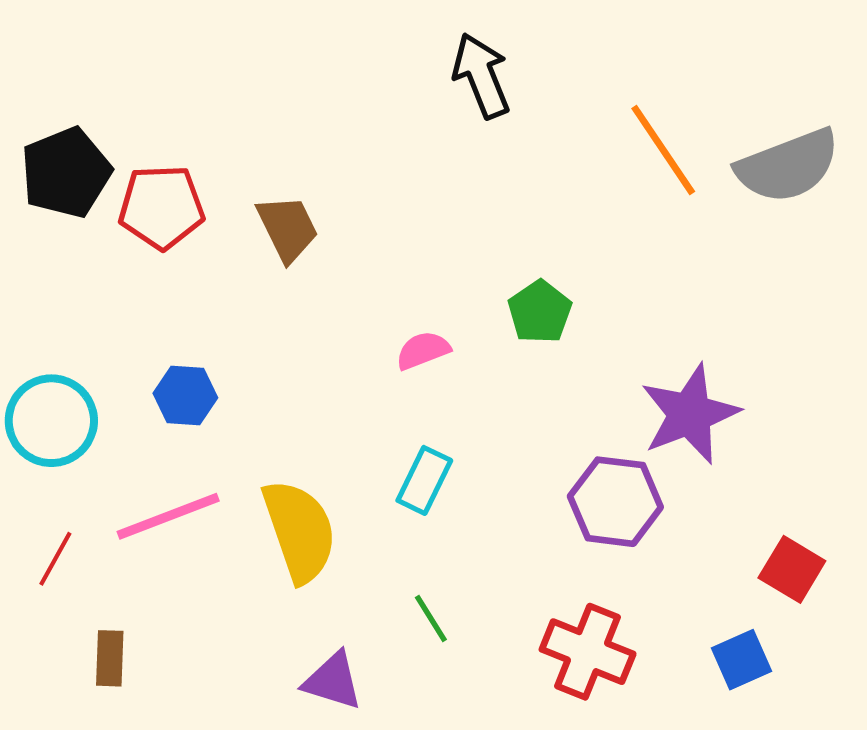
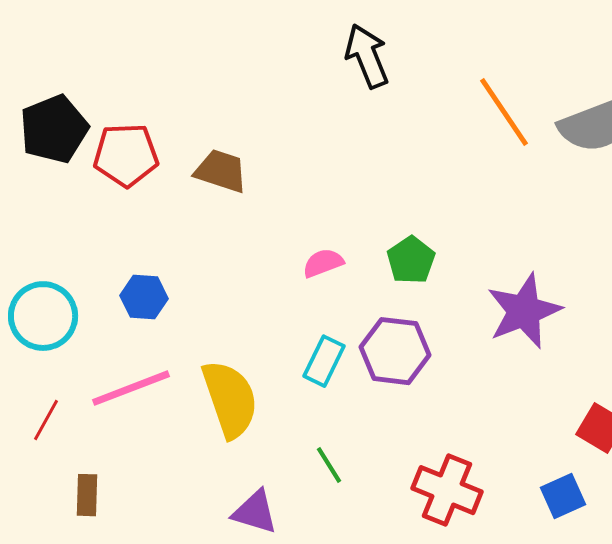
brown trapezoid: (288, 228) -> (221, 171), turned -46
green pentagon: (540, 312) -> (411, 260), moved
purple hexagon: (615, 502) -> (395, 351), moved

